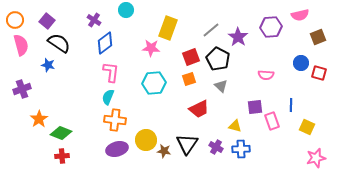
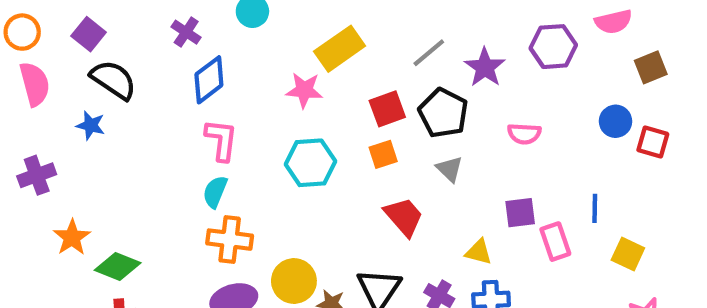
yellow rectangle: (168, 28) -> (340, 49), turned 35
pink semicircle: (266, 75) -> (524, 134), moved
red trapezoid: (199, 109) -> (404, 217), turned -105

